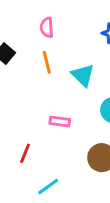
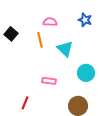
pink semicircle: (47, 27) -> (50, 22), moved, turned 96

